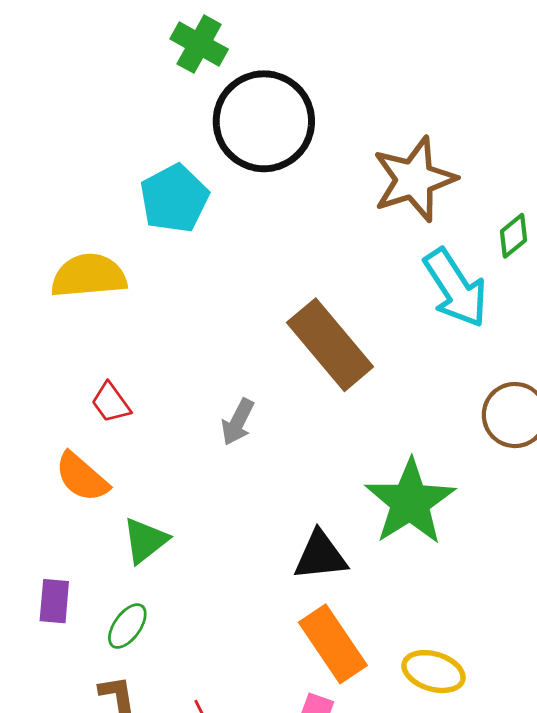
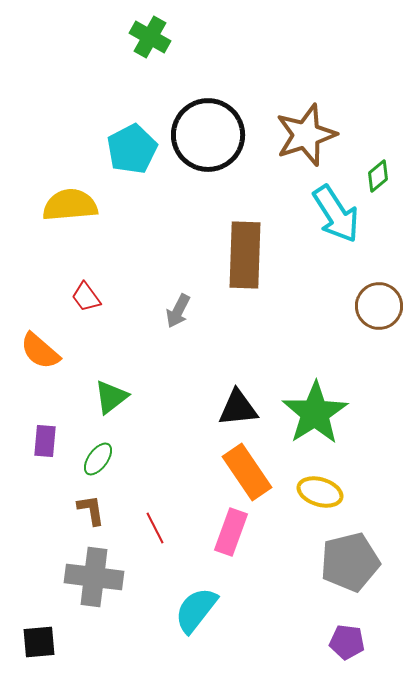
black circle: (264, 121) -> (208, 135), moved
brown rectangle: (330, 345) -> (245, 255), turned 42
orange semicircle: (82, 477) -> (40, 351), moved
green star: (410, 502) -> (315, 413), moved

